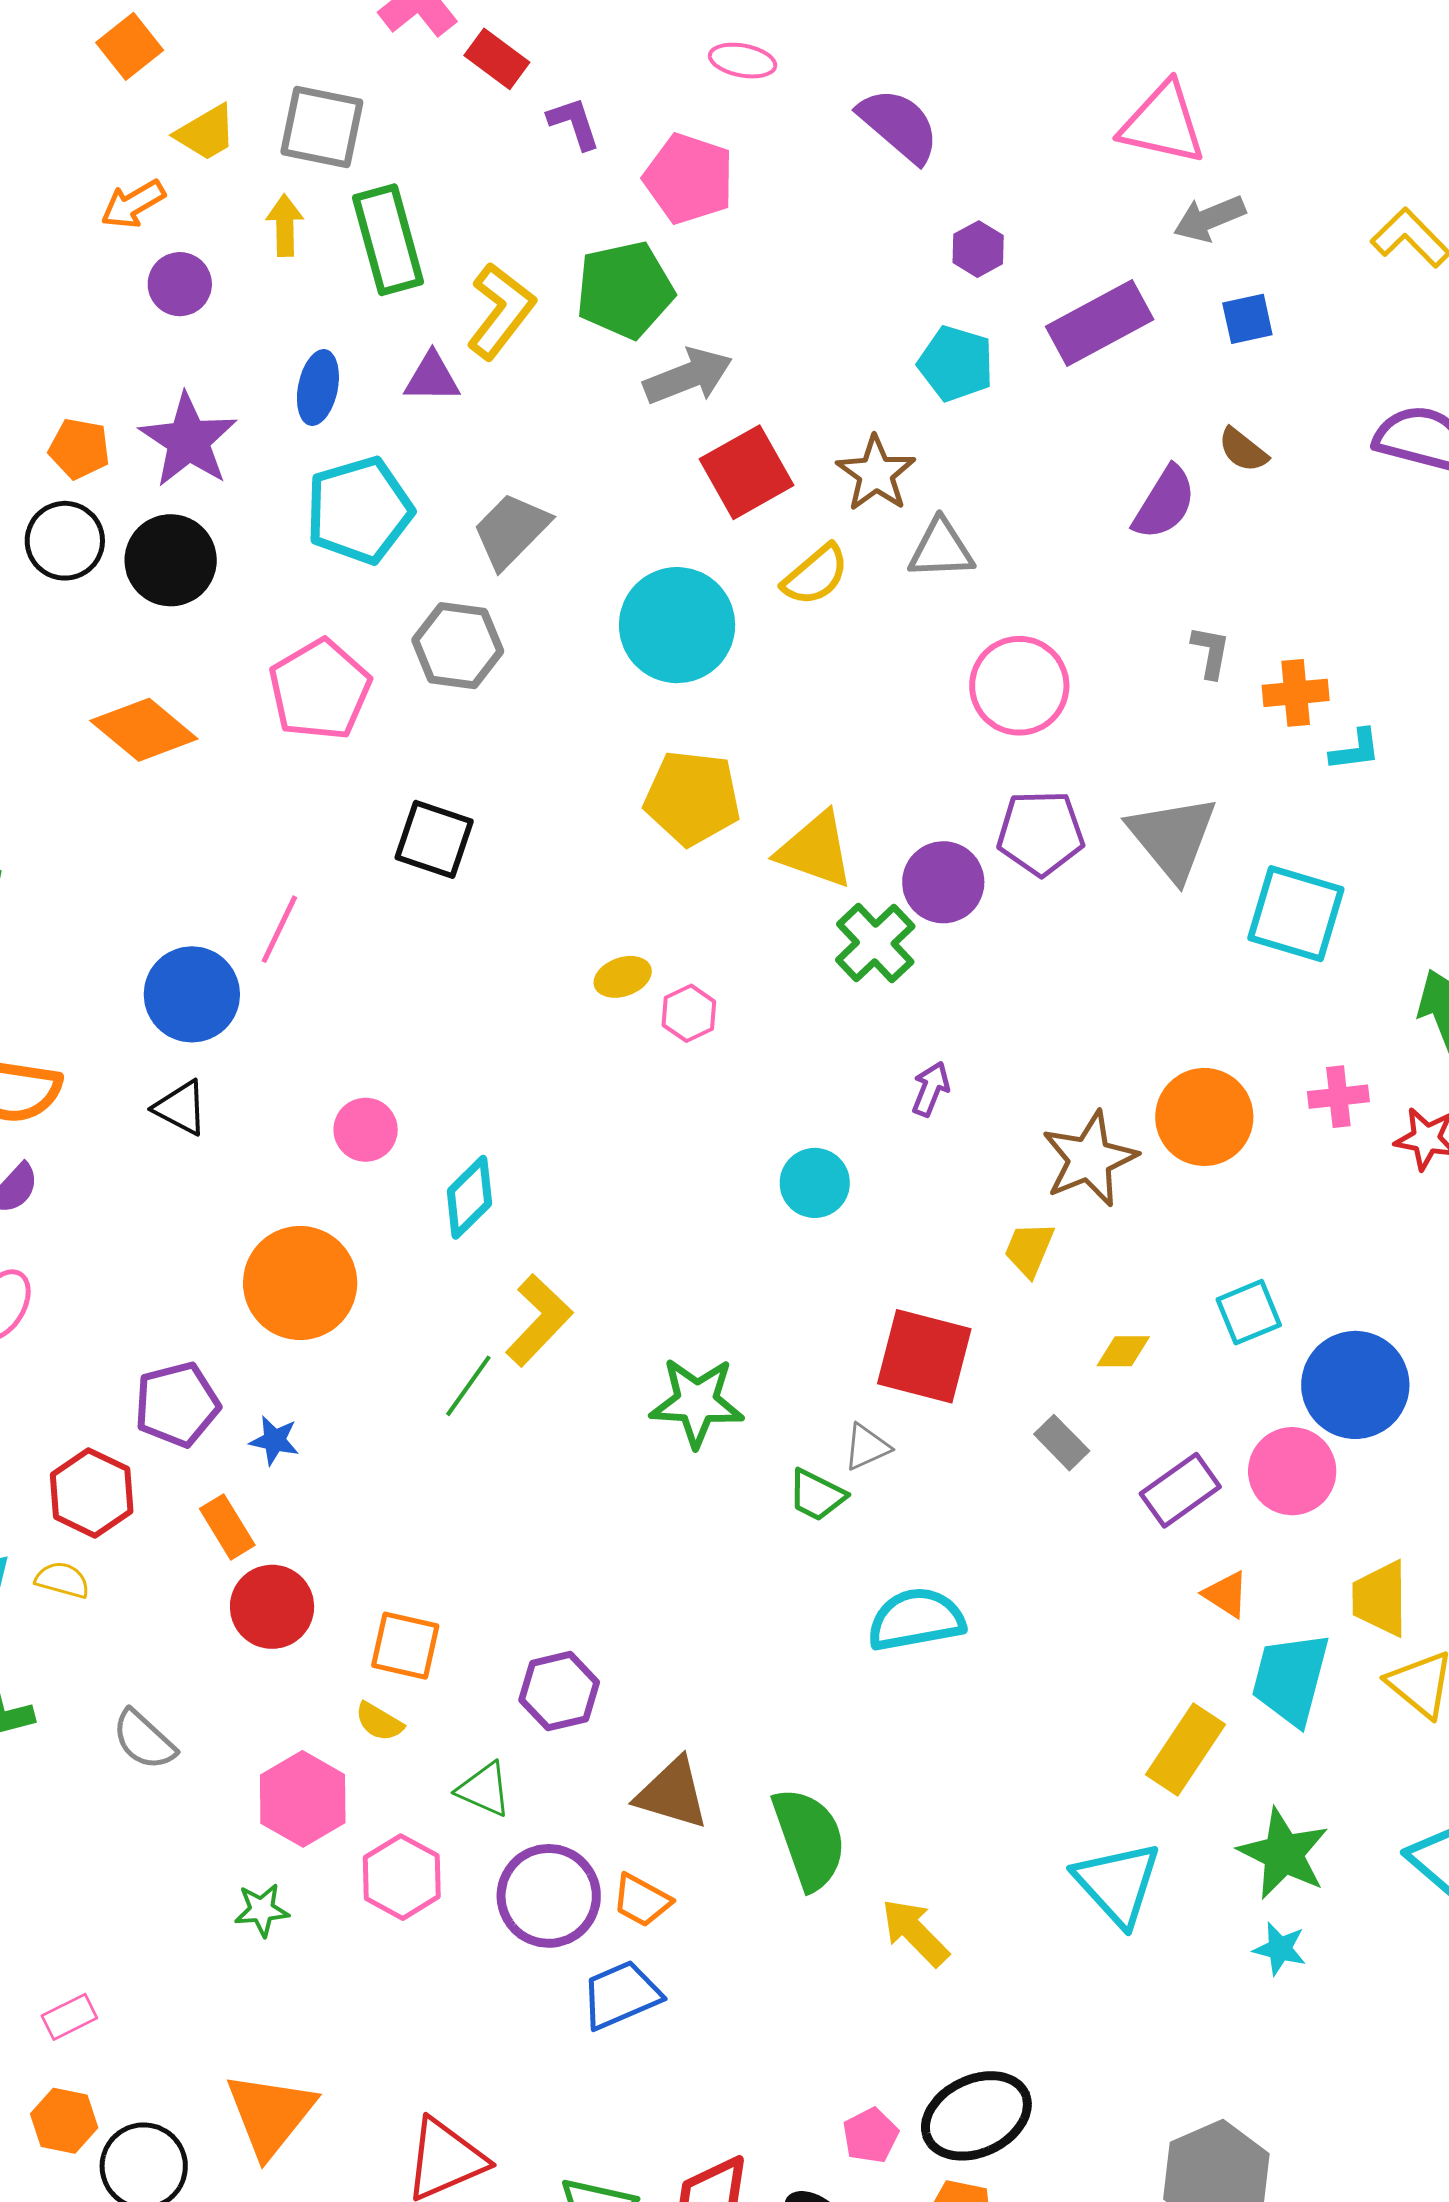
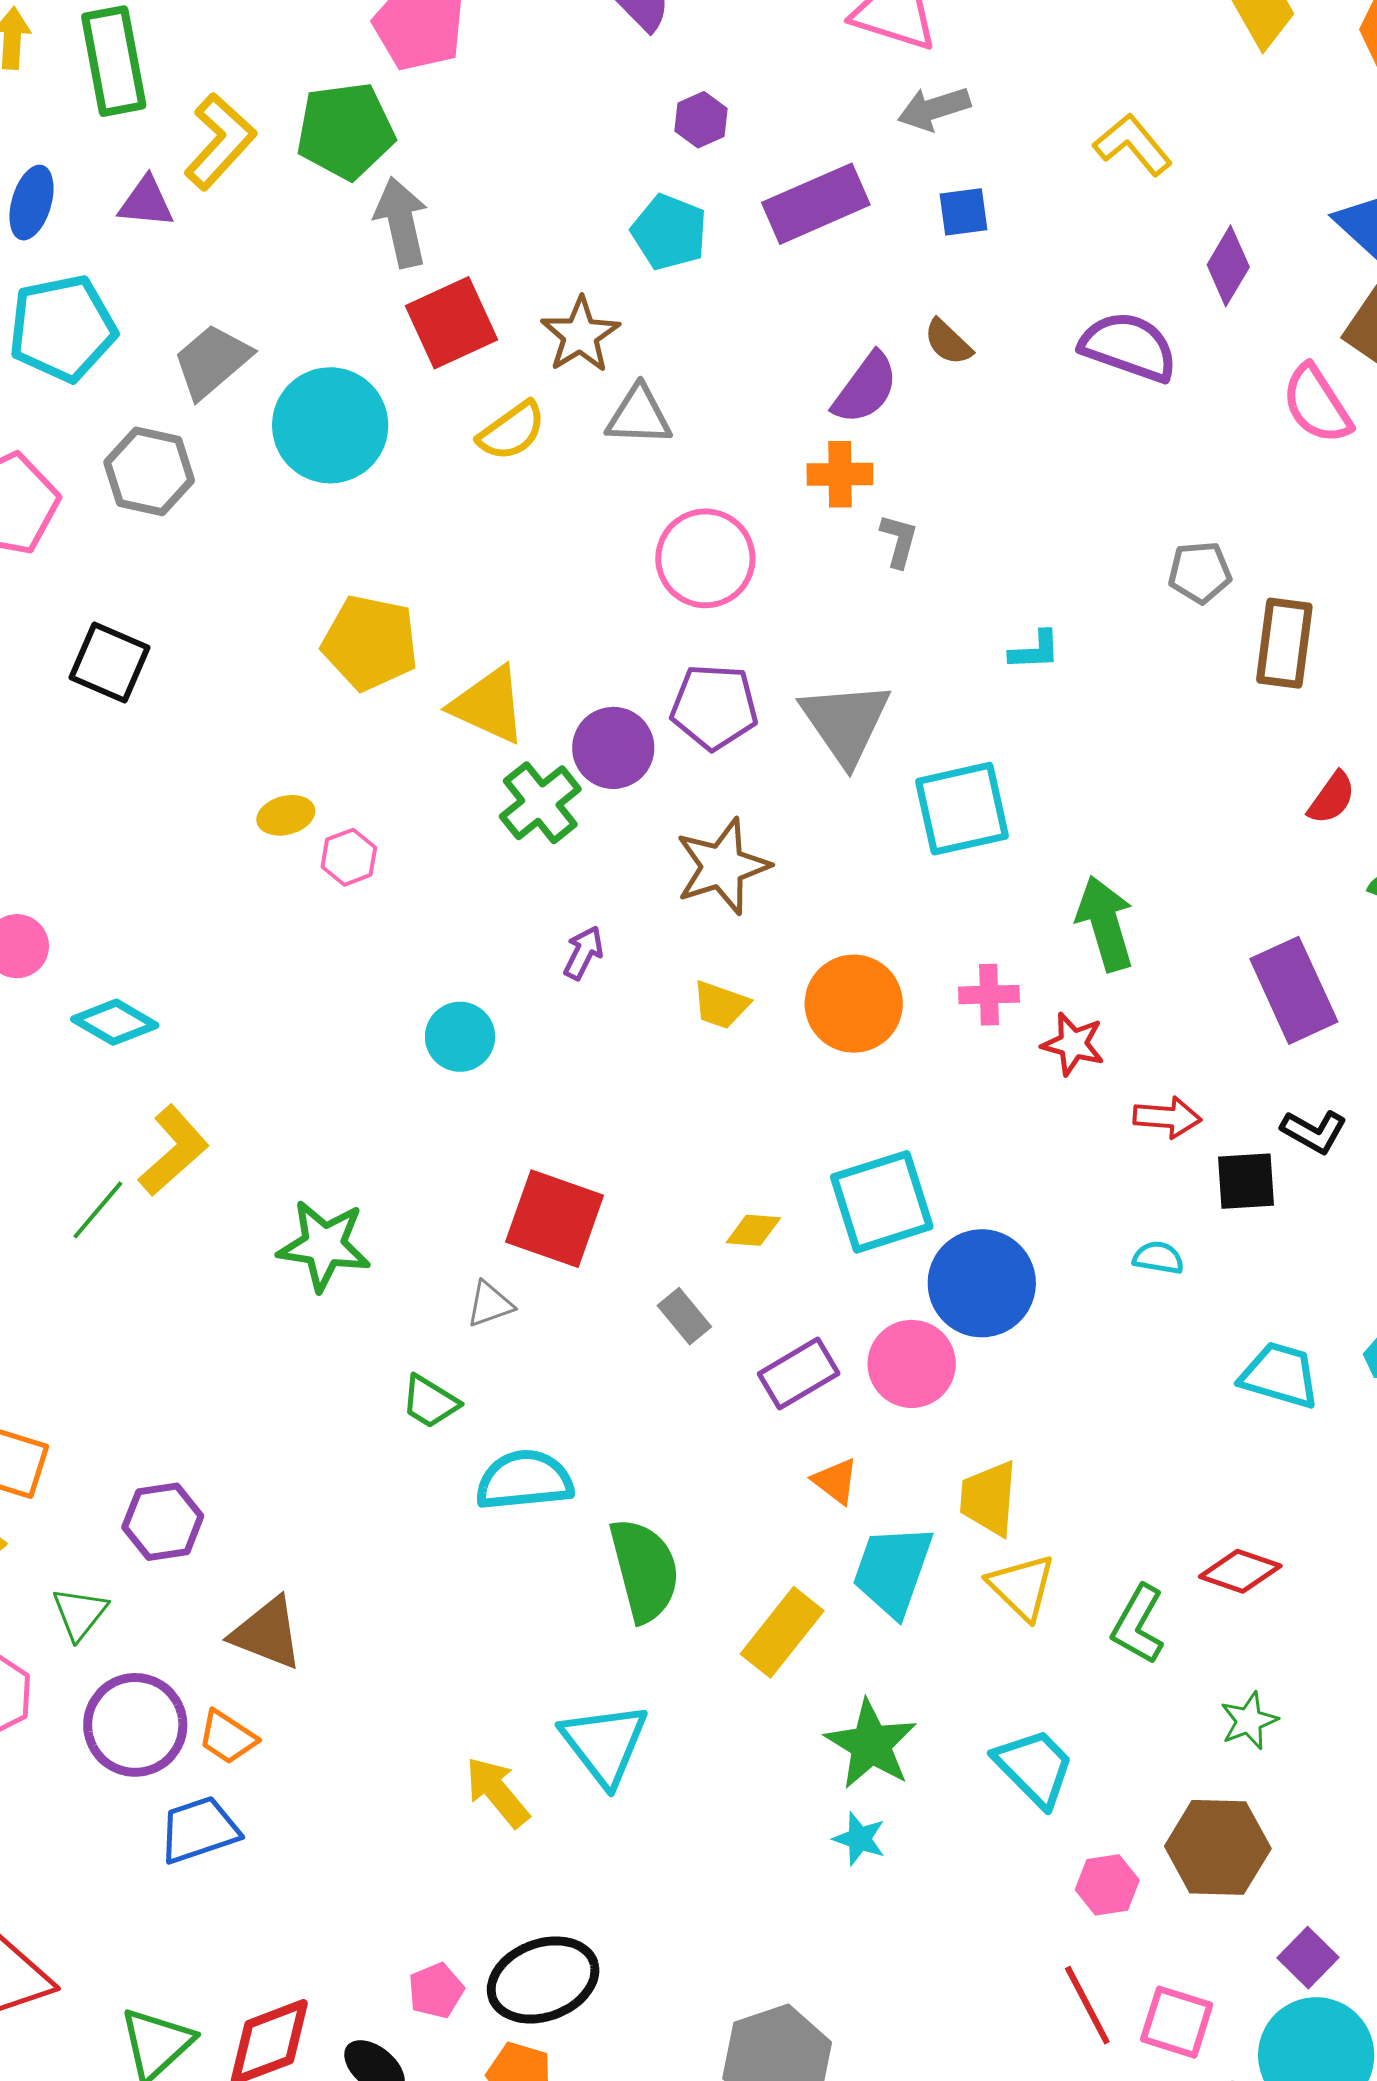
gray arrow: (688, 376) -> (401, 222), turned -86
cyan circle: (677, 625) -> (330, 425), moved
orange cross: (1296, 693) -> (840, 474), moved
cyan square: (1296, 914) -> (962, 809), turned -34
brown star: (1090, 1159) -> (722, 866), moved
cyan diamond: (469, 1197) -> (115, 1022), turned 70
yellow trapezoid: (1029, 1249) -> (721, 1005), moved, turned -98
cyan square: (1249, 1312) -> (882, 1202), size x1.6
green trapezoid: (817, 1495) -> (430, 1402), moved
green triangle: (484, 1789) -> (80, 1613), turned 40
green semicircle: (809, 1839) -> (644, 1570), moved
cyan triangle: (1118, 1883) -> (604, 1744), moved

